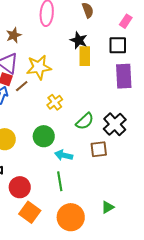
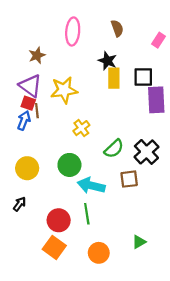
black square: (118, 45) -> (143, 77), moved
brown line: (22, 86) -> (37, 111), moved, turned -56
cyan arrow: (64, 155) -> (91, 186), size x1.4
red circle: (20, 187) -> (59, 220), moved
orange circle: (71, 217) -> (99, 253), size x0.7

